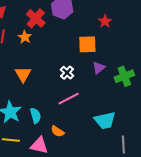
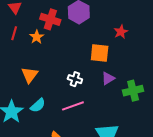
red cross: (36, 18) -> (50, 19), turned -30
white cross: (67, 73) -> (75, 79), turned -32
cyan semicircle: (35, 116) -> (38, 105), moved, turned 56

